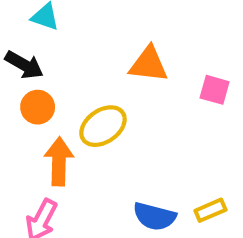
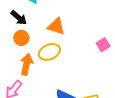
orange triangle: (149, 64) -> (56, 26), moved
pink square: (215, 90) -> (103, 45), turned 32

